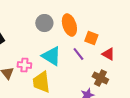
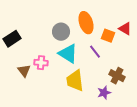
gray circle: (44, 23) -> (61, 32), moved
red triangle: (108, 54) -> (125, 29), moved
yellow trapezoid: (41, 82) -> (75, 81), moved

